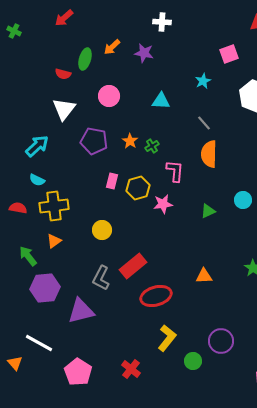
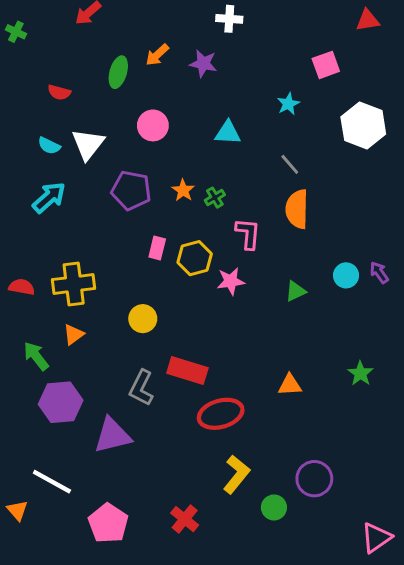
red semicircle: (63, 74) -> (59, 92), moved
cyan semicircle: (37, 180) -> (49, 146), moved
red rectangle: (133, 266) -> (187, 371), turned 56

